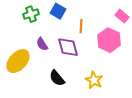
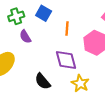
purple semicircle: (42, 44) -> (25, 37), moved
purple diamond: (68, 47) -> (66, 60), moved

